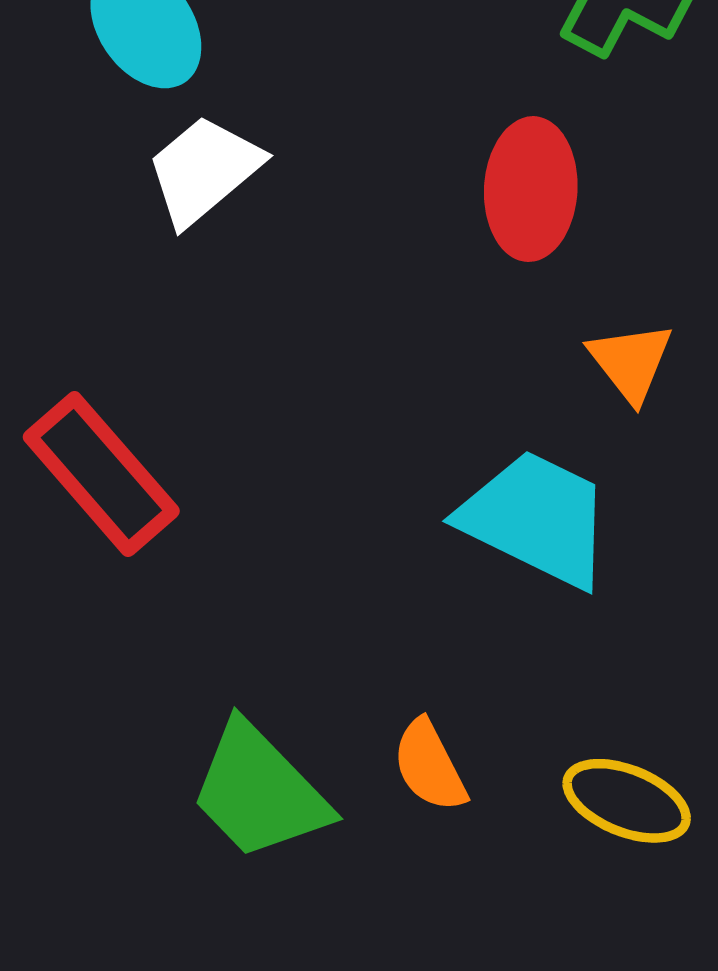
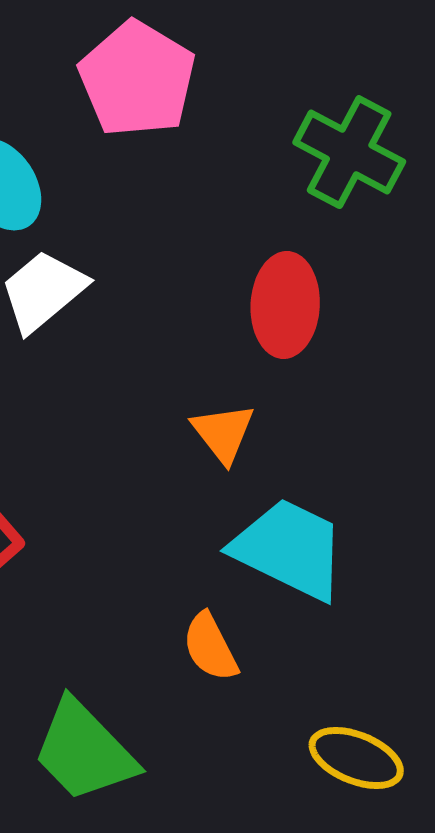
orange triangle: (631, 362) -> (223, 433), moved
orange semicircle: (429, 766) -> (210, 647), moved

